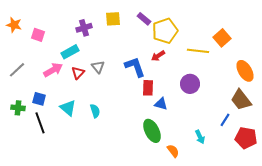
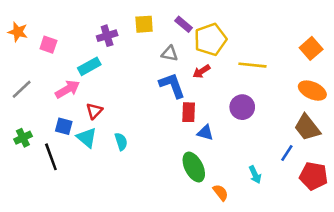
orange square: (222, 38) -> (311, 48), moved
gray triangle: (98, 67) -> (170, 54), moved, turned -40
orange ellipse: (245, 71) -> (312, 91), turned -35
red triangle: (78, 73) -> (94, 111), moved
blue square: (39, 99) -> (64, 126), moved
green cross: (18, 108) -> (23, 138), turned -32

